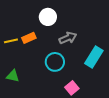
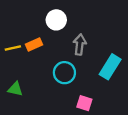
gray arrow: (68, 38) -> (80, 45), turned -60
pink square: (72, 88) -> (84, 103), turned -32

